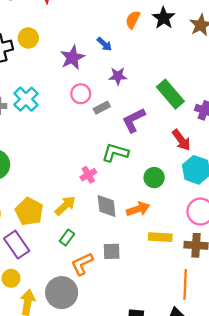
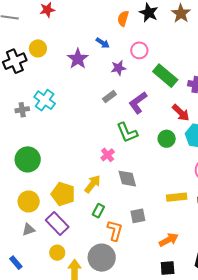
pink circle: (81, 94) -> (139, 50), moved
green L-shape: (115, 153) -> (127, 132), turned -120
green circle: (154, 178) -> (167, 139), moved
orange arrow: (138, 209) -> (169, 240), moved
orange L-shape: (82, 264) -> (115, 231), turned 140

